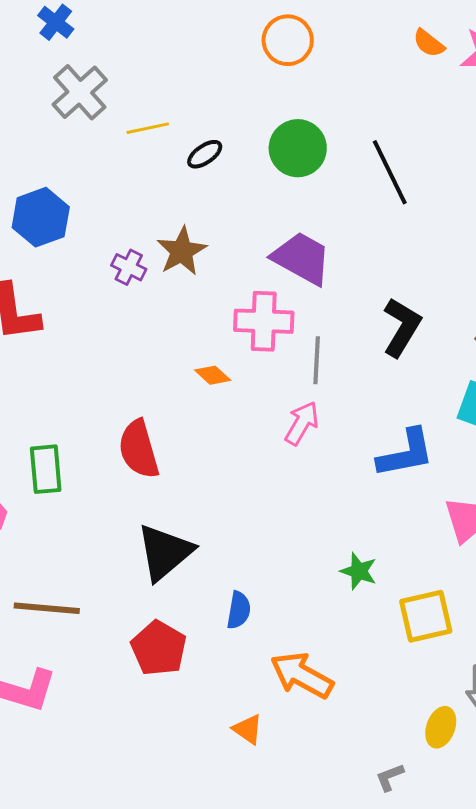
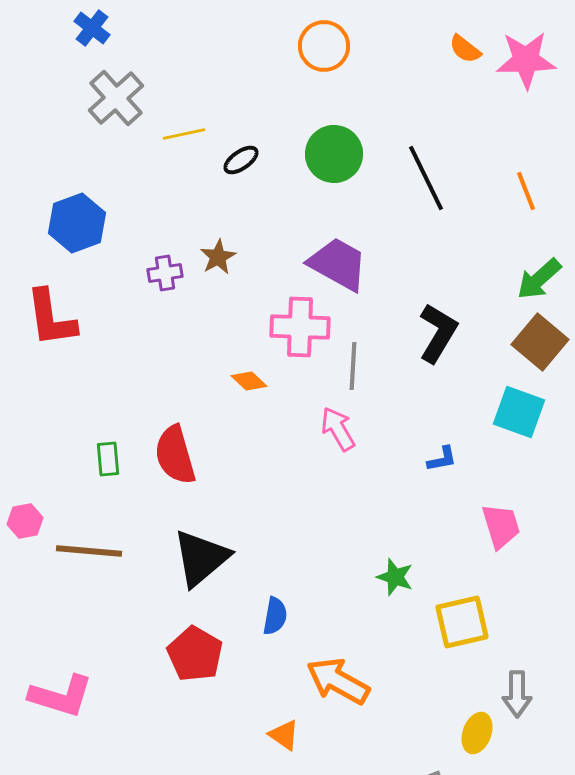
brown star: (182, 251) -> (218, 257), size x0.7
purple cross: (129, 267) -> (165, 273), turned -36
pink arrow: (302, 423) -> (338, 429), turned -60
blue L-shape: (406, 453) -> (442, 459), size x0.5
green rectangle: (46, 469) -> (108, 459), moved, size x0.7
brown line: (47, 608) -> (89, 551), moved

